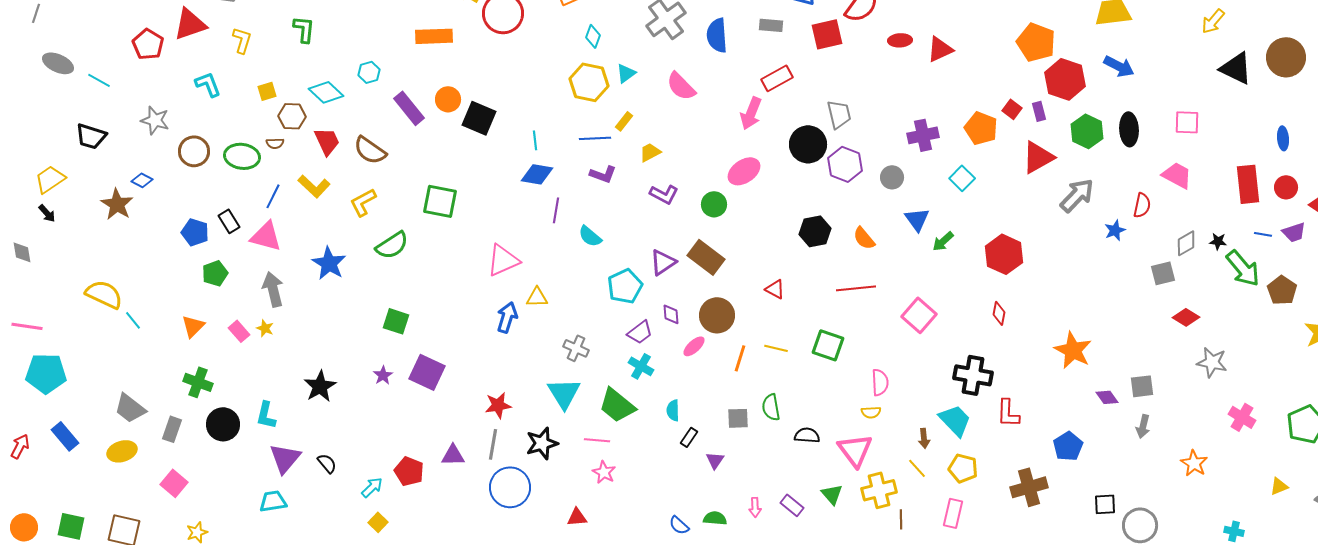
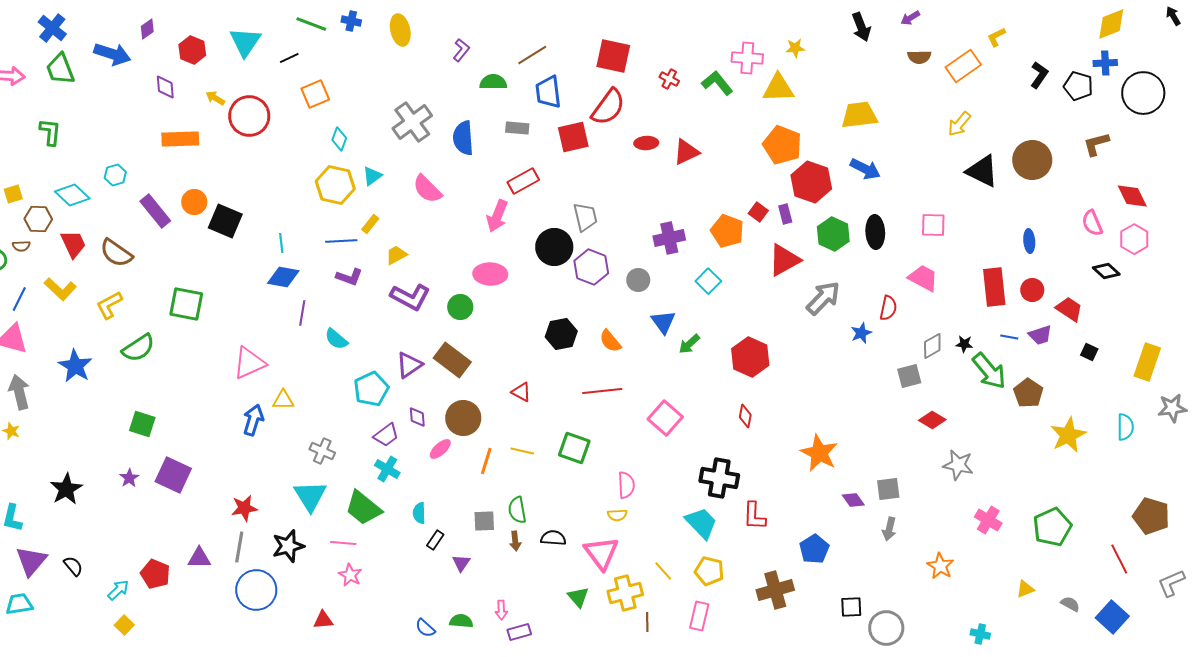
pink ellipse: (744, 171) -> (490, 274), turned 36
purple L-shape: (664, 194) -> (410, 297), size x1.4
brown arrow: (924, 438) -> (515, 541), moved
purple rectangle: (792, 505) -> (519, 632), moved, turned -55

